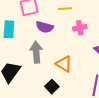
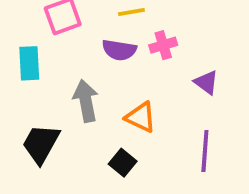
purple semicircle: (45, 27) -> (119, 50), moved

